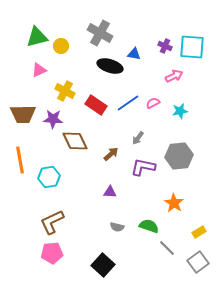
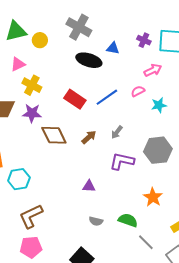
yellow cross: (65, 91) -> (32, 85), moved
pink semicircle: (153, 103) -> (138, 91), moved
brown arrow: (111, 154) -> (89, 137), moved
cyan hexagon: (49, 177) -> (19, 179), moved

